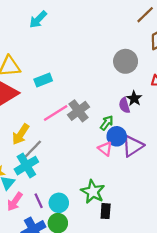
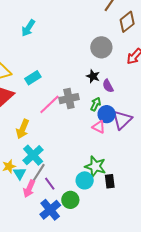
cyan arrow: (38, 19) -> (28, 28), moved
black star: (134, 98) -> (93, 76), moved
gray cross: (79, 111) -> (69, 99), turned 36
gray line: (33, 149) -> (39, 173), moved
cyan circle: (59, 203) -> (85, 180), moved

